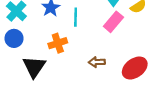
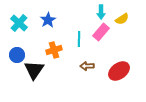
cyan line: (76, 17) -> (79, 39), moved
blue circle: (14, 38) -> (17, 55), moved

